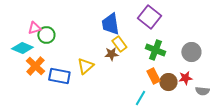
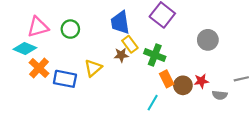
pink triangle: (34, 28) -> (38, 27), size x1.5
green circle: (46, 35) -> (70, 29), moved
green cross: (155, 50) -> (155, 55), moved
gray circle: (191, 52) -> (208, 40), moved

